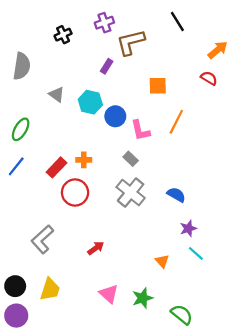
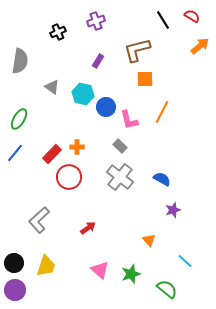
brown L-shape: (131, 42) -> (137, 50), moved
red semicircle: (209, 78) -> (192, 16), moved
cyan line: (196, 253) -> (185, 261), moved

